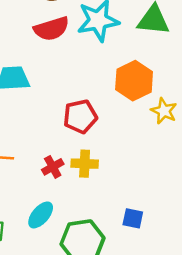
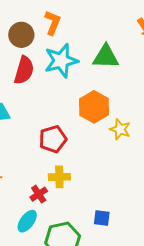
red semicircle: (51, 29) -> (24, 70), turned -52
red cross: (53, 167) -> (39, 194), moved

